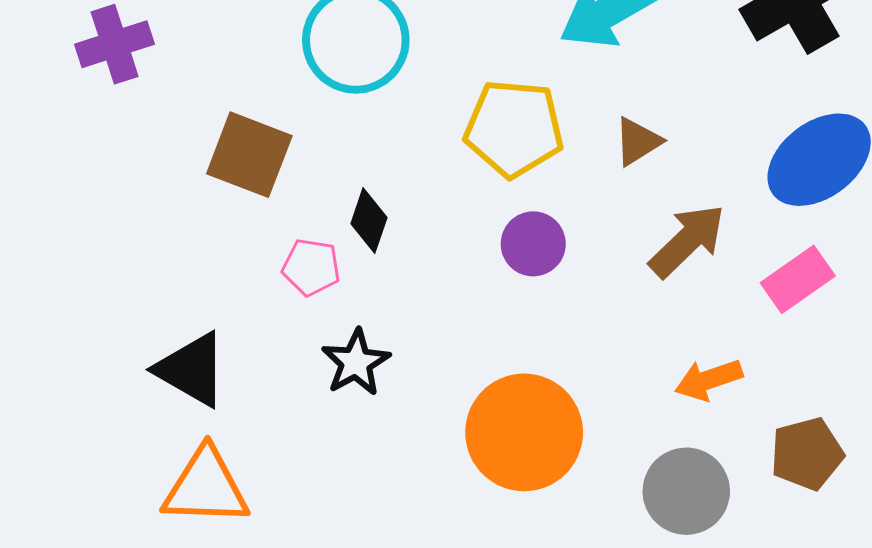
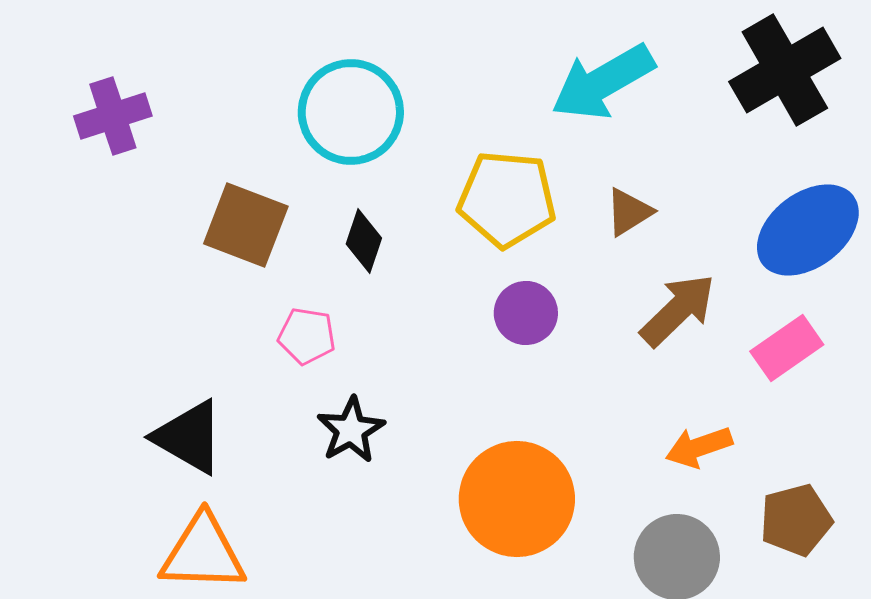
black diamond: (369, 221) -> (364, 241), moved

